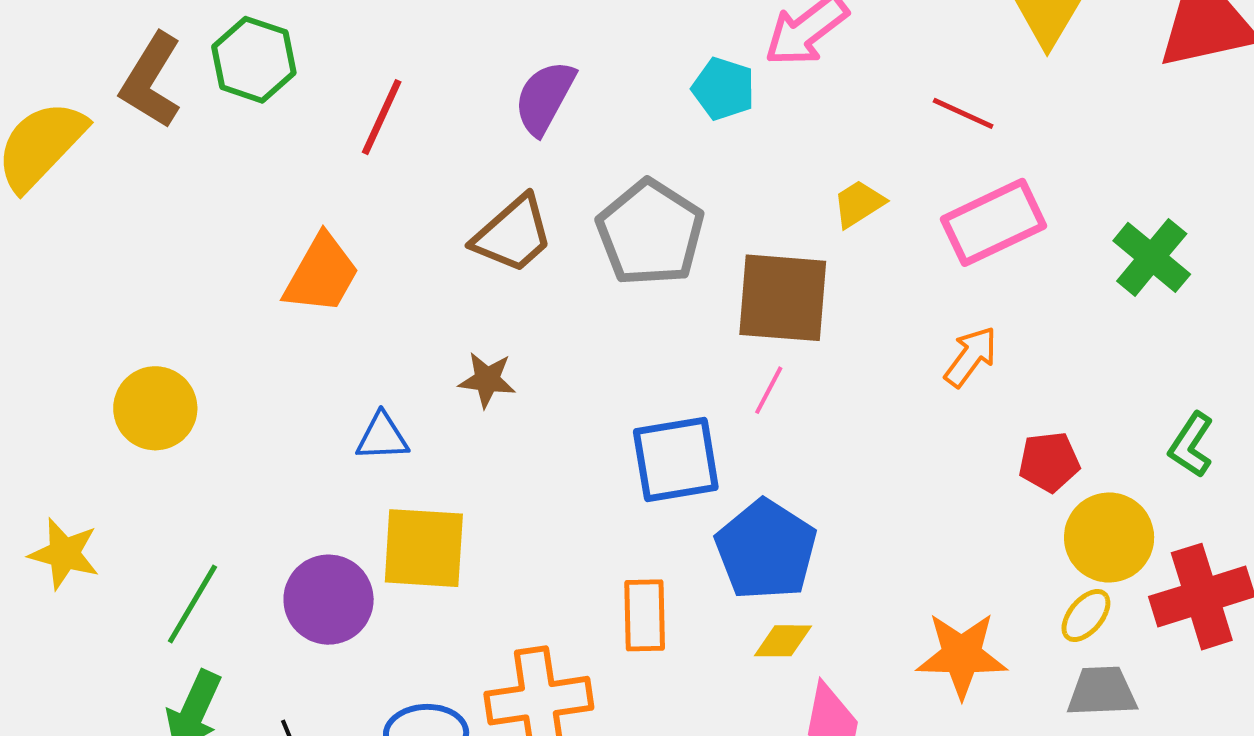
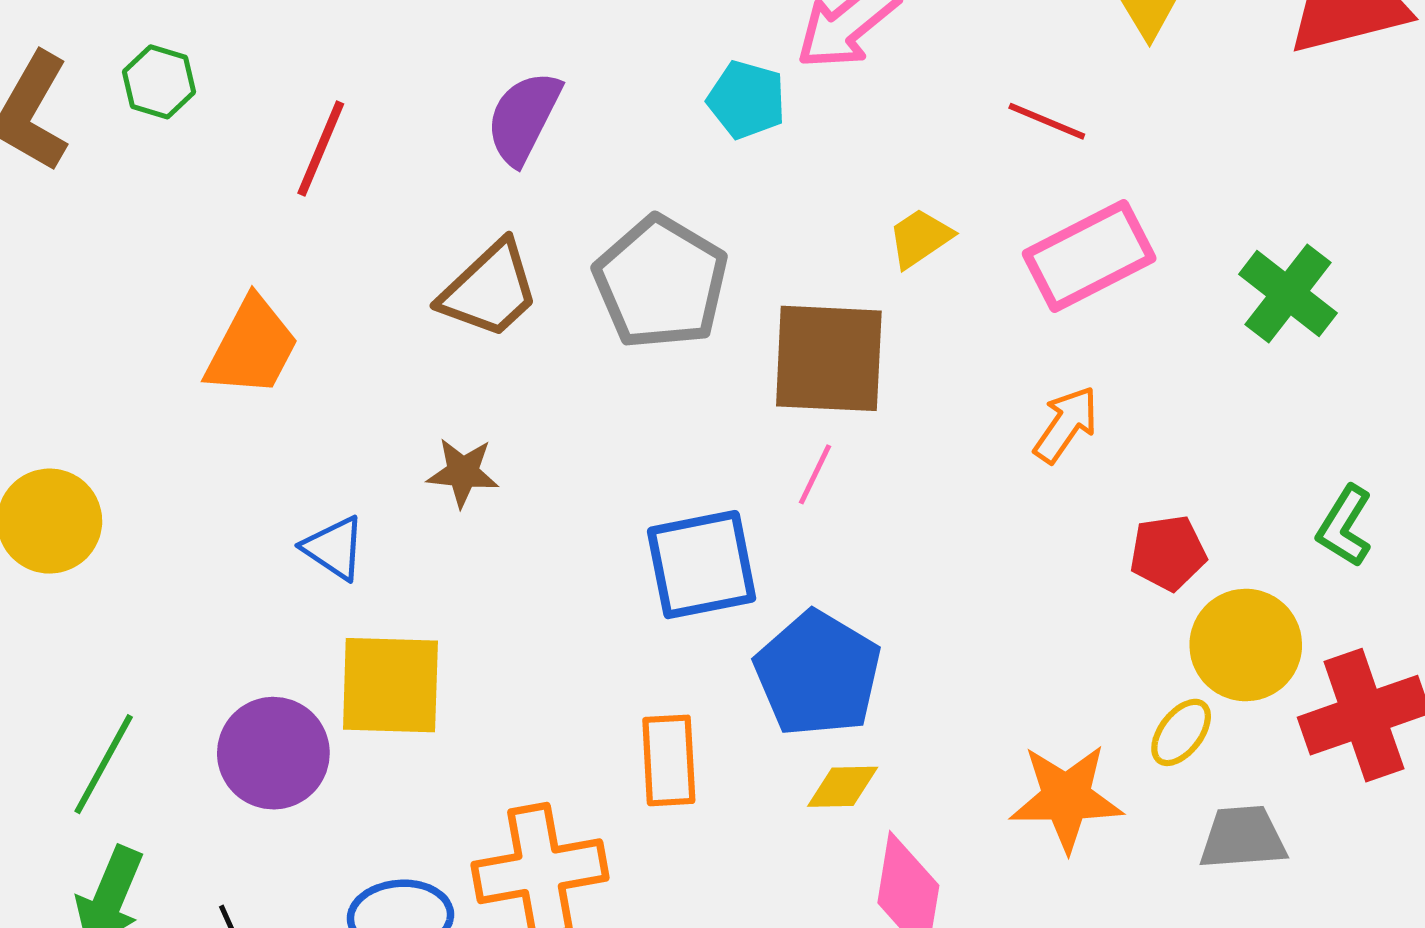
green hexagon: (254, 60) -> (159, 82), size x0.7
blue triangle: (382, 437) -> (334, 548), turned 38
yellow ellipse: (1086, 615) -> (1181, 732), moved

